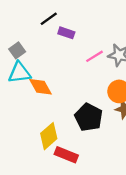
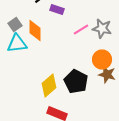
orange diamond: (41, 87) -> (35, 30), moved, turned 30
yellow diamond: (49, 136) -> (49, 86), moved

